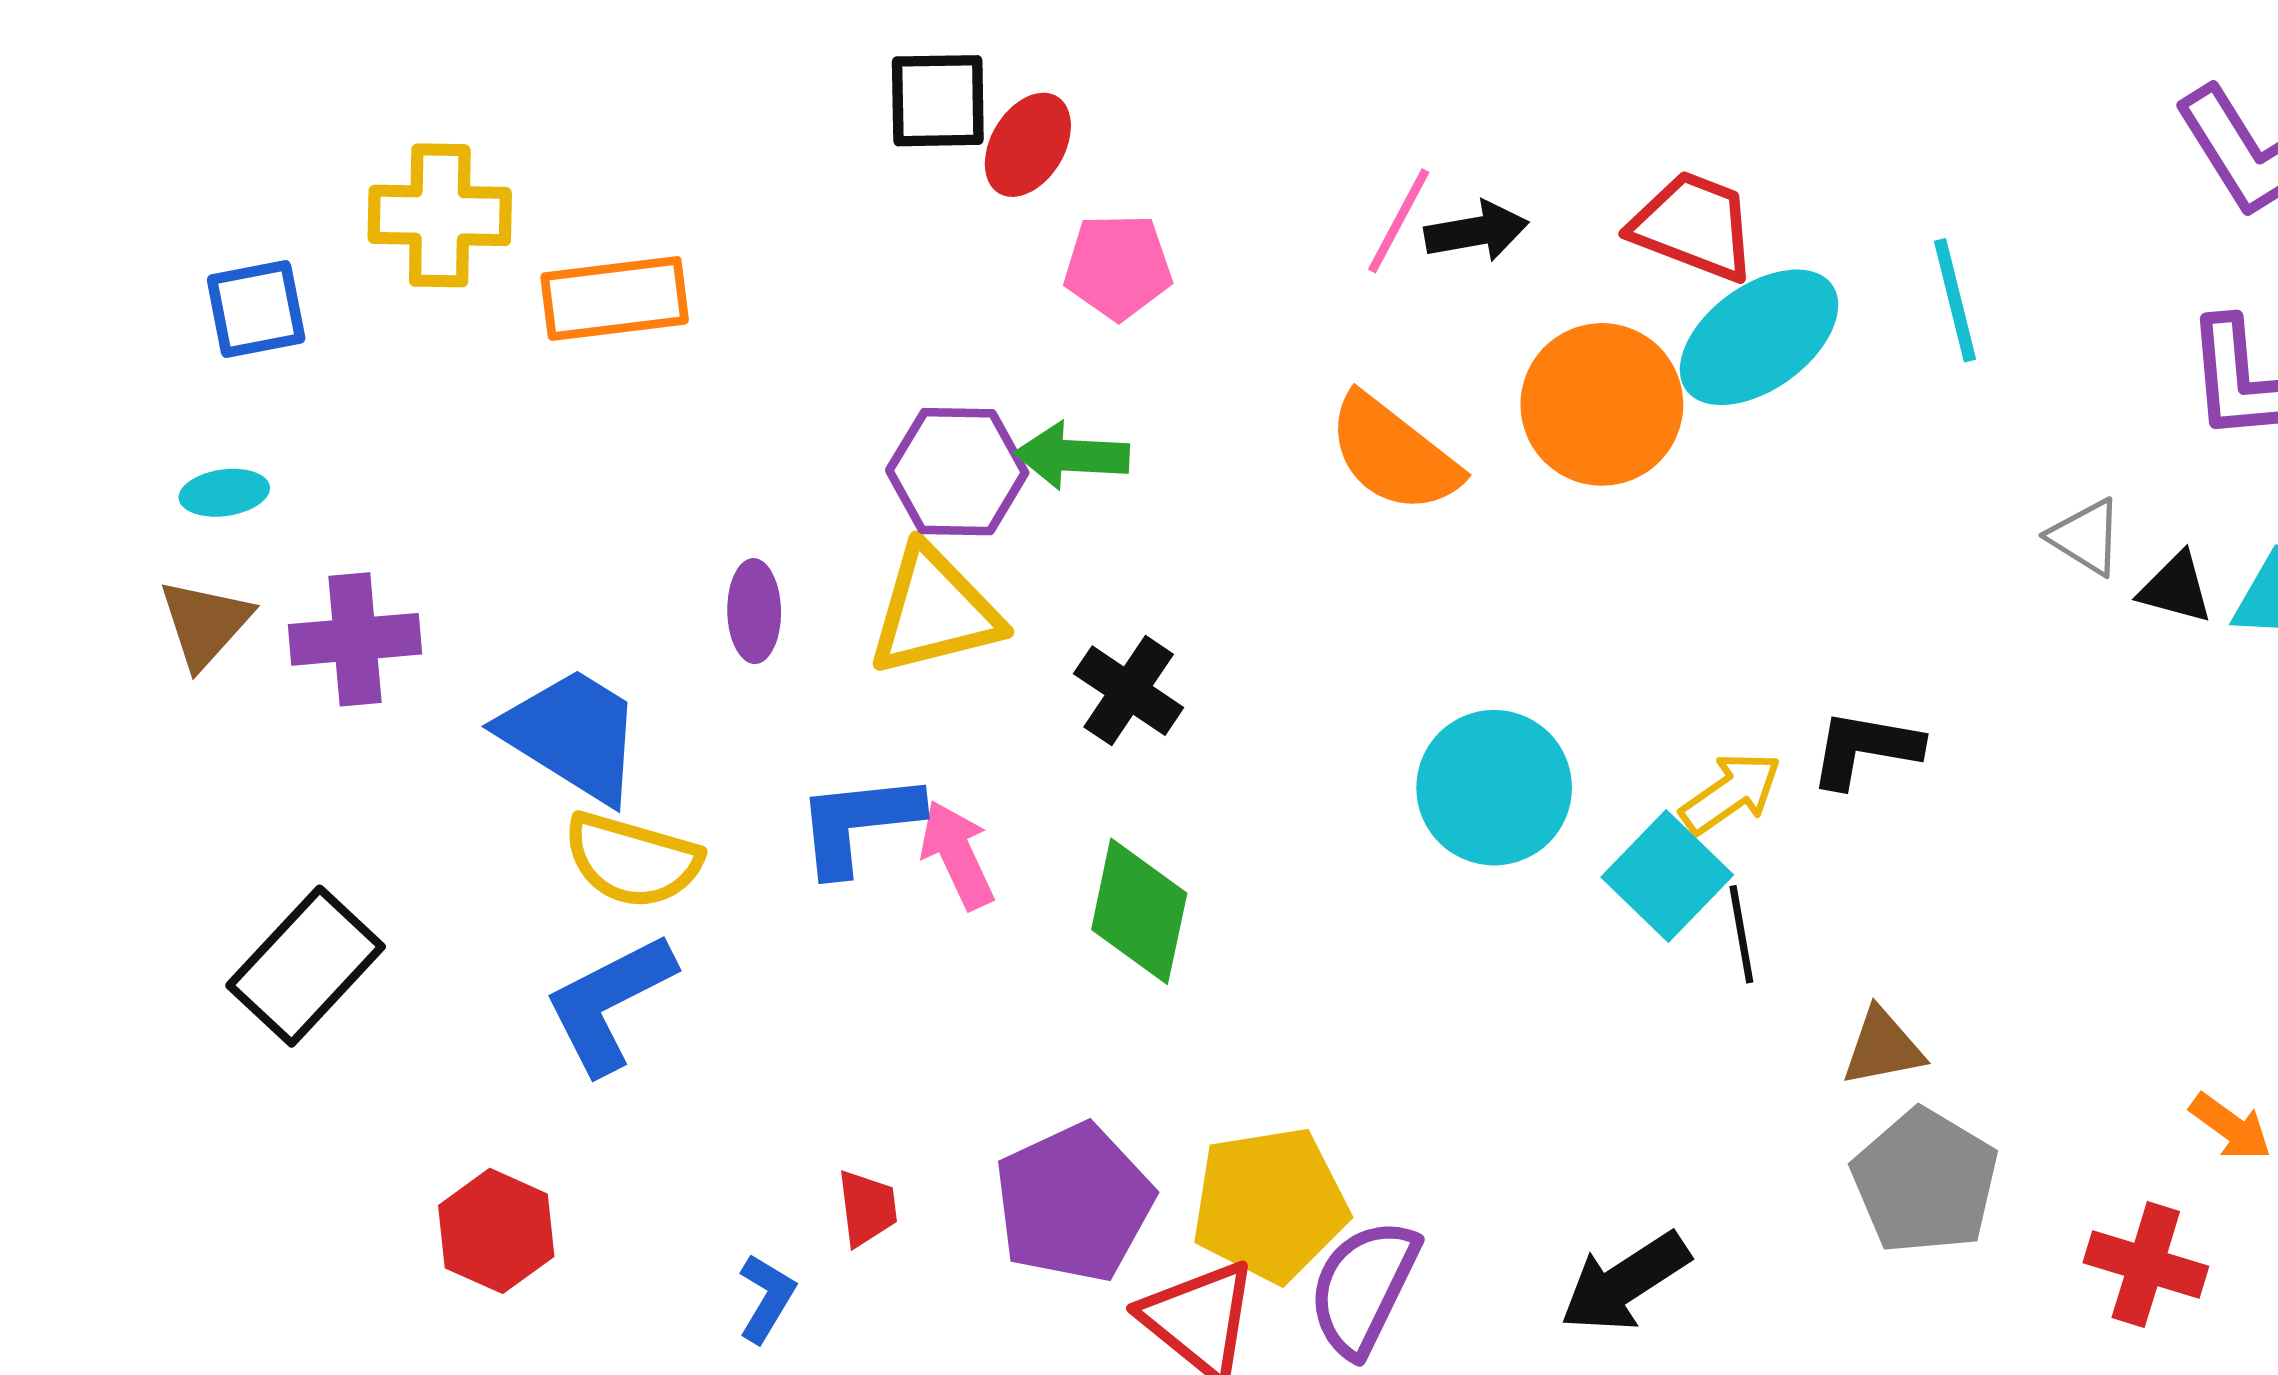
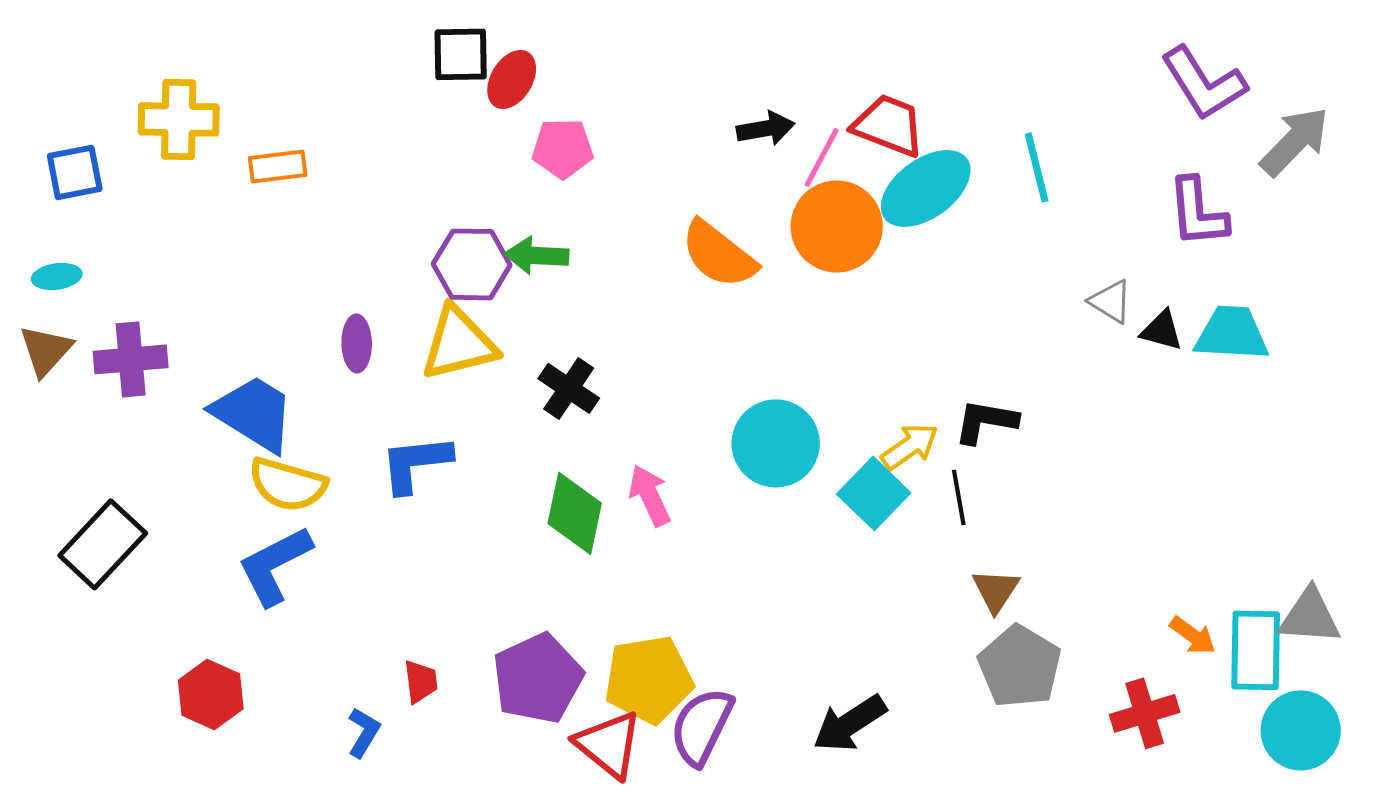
pink line: (1399, 221) -> (822, 157), moved
orange rectangle: (615, 298) -> (278, 166), size x0.7
pink arrow: (957, 855) -> (650, 495), moved
black line: (1741, 934) -> (959, 497), moved
brown triangle: (1883, 1047) -> (996, 590), turned -46
red cross: (2146, 1265) -> (1145, 713), turned -34

